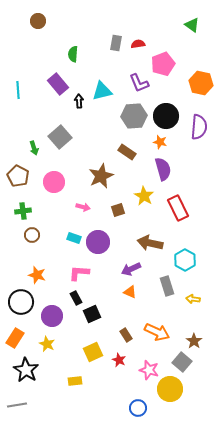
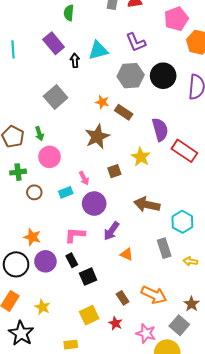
pink pentagon: (163, 64) -> (176, 19), moved
orange star: (160, 142) -> (102, 102), moved
green arrow: (34, 148) -> (39, 134), moved
pink circle: (54, 182) -> (50, 157), moved
pink arrow: (83, 207) -> (84, 178), moved, turned 48
red rectangle: (178, 208) -> (184, 151), moved, turned -30
brown circle: (32, 235) -> (34, 192), moved
cyan rectangle: (74, 238) -> (66, 192), moved, turned -40
purple arrow: (131, 269) -> (111, 231), moved, turned -30
purple circle: (52, 316) -> (45, 261), moved

